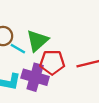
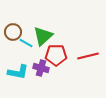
purple cross: (35, 77) -> (41, 68), size x0.7

